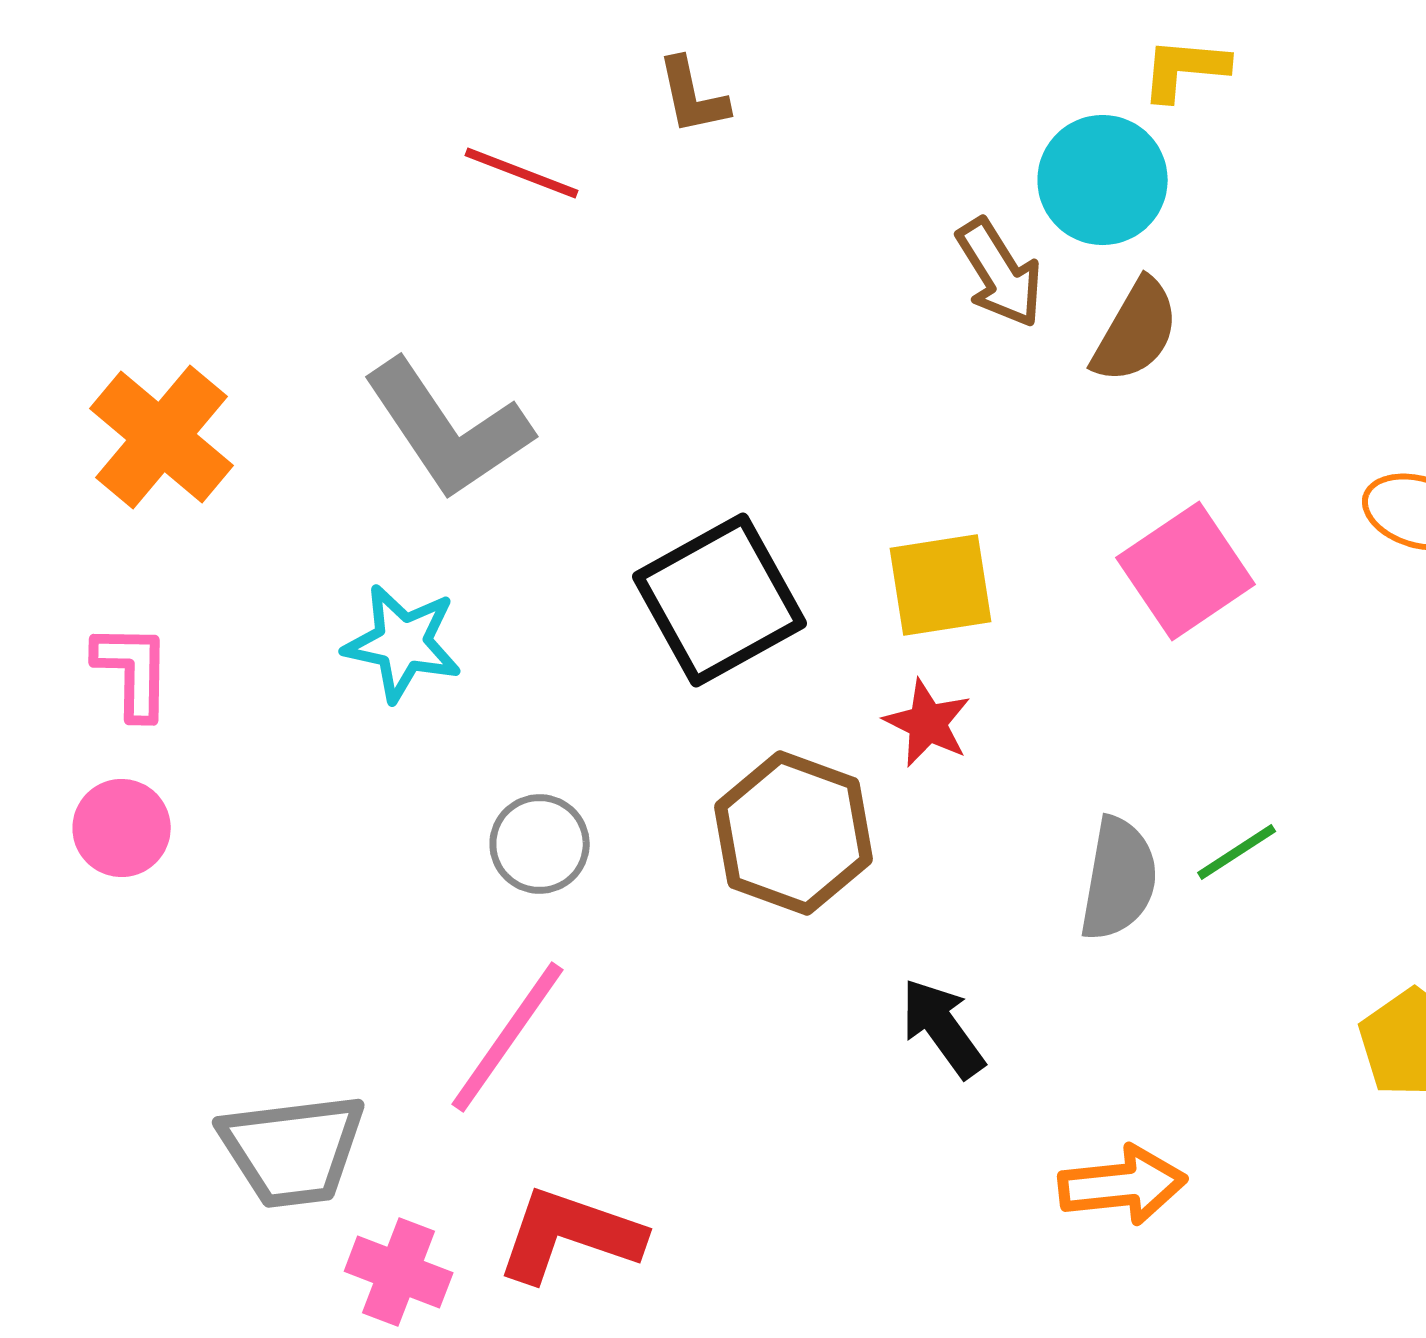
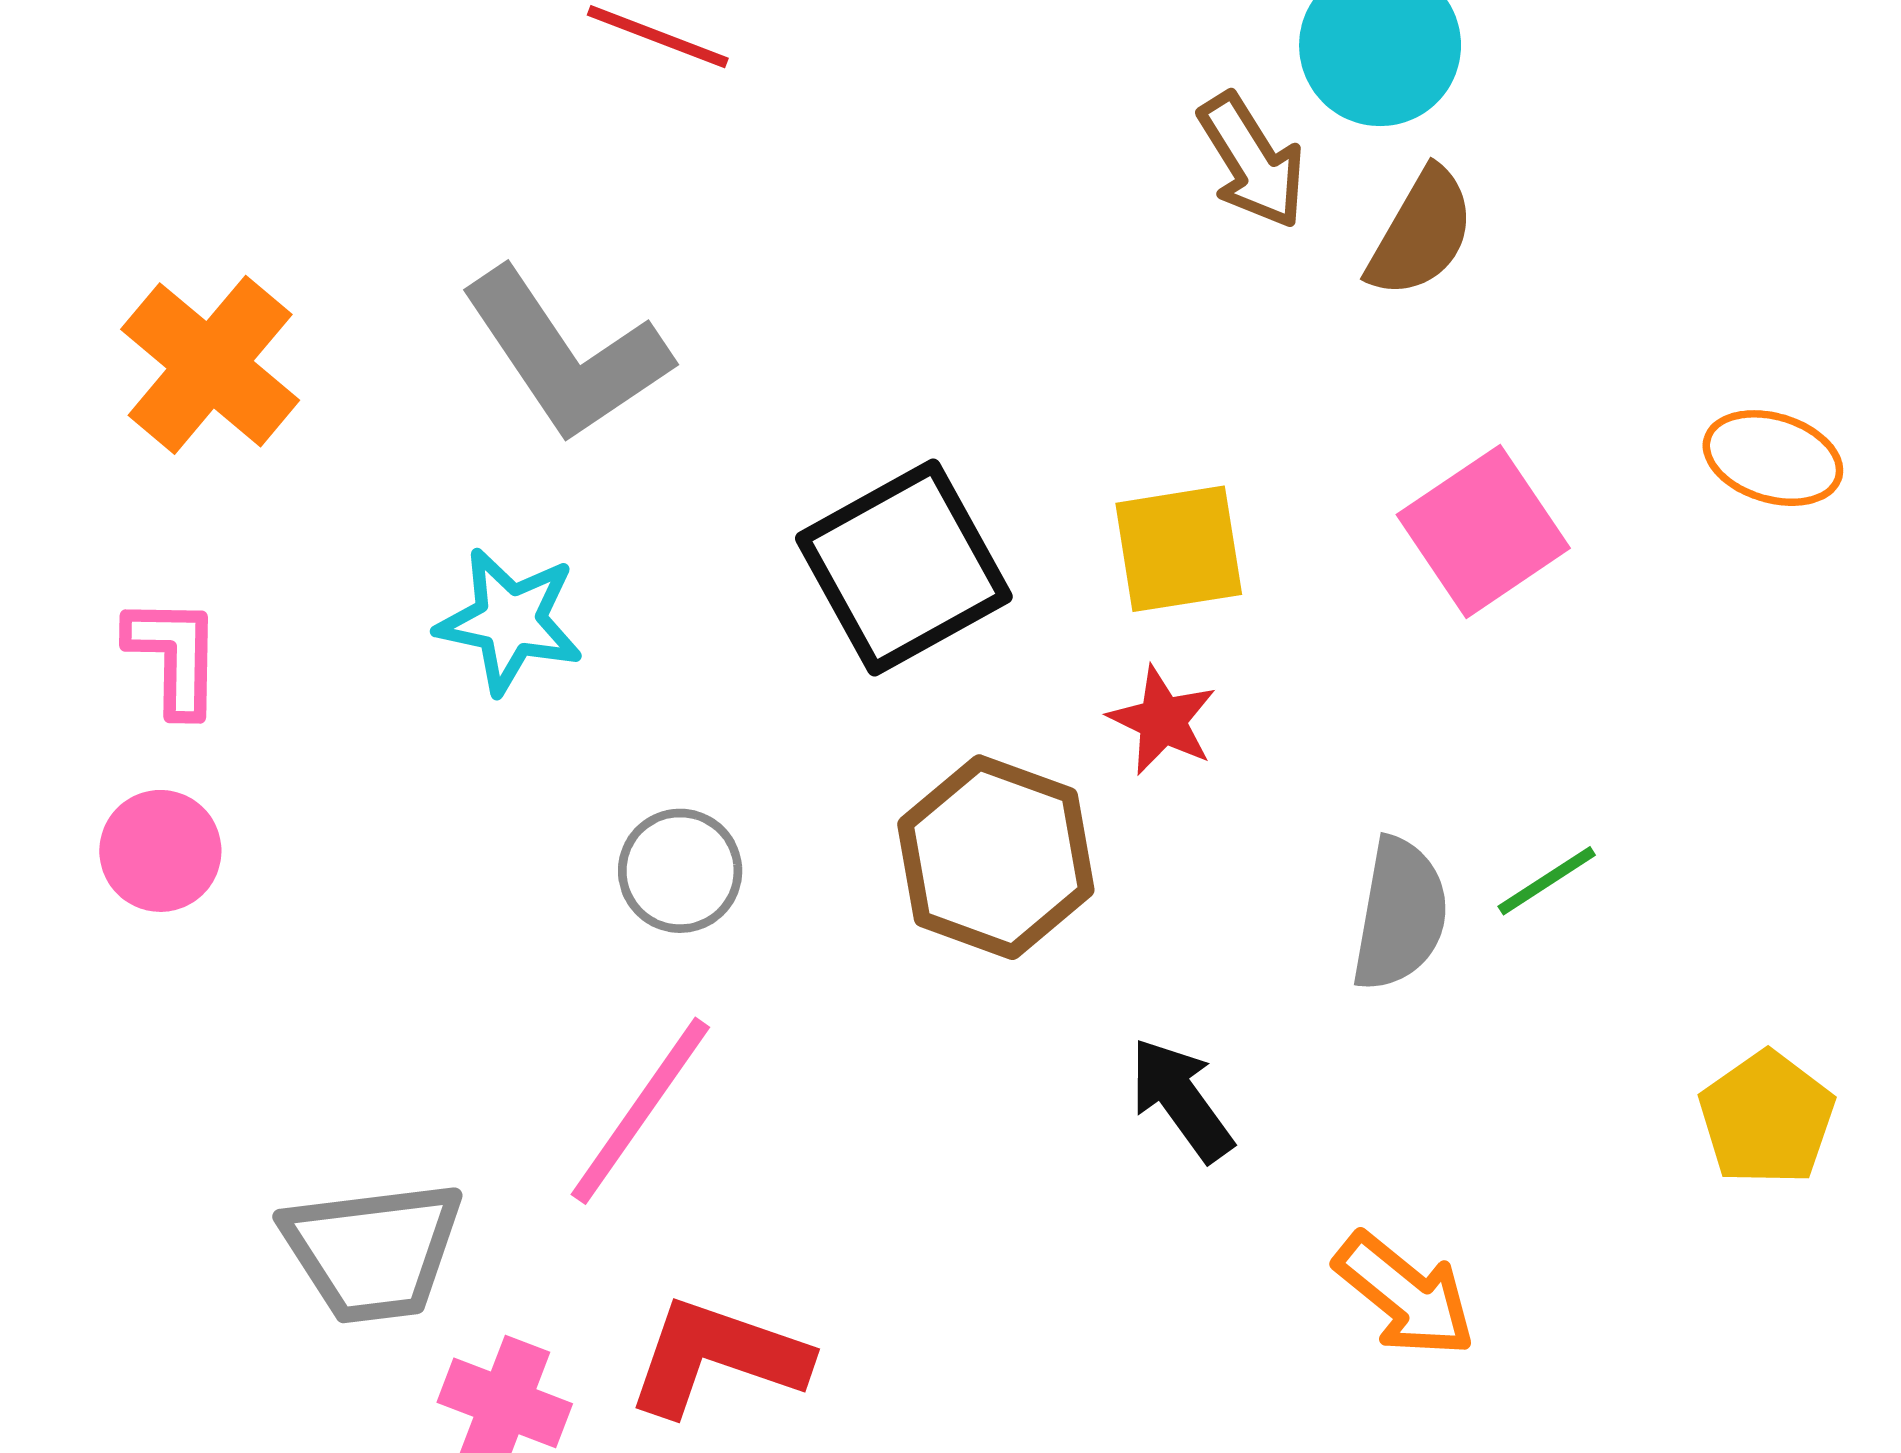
orange arrow: (1123, 1185) -> (1405, 1295), turned 45

